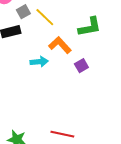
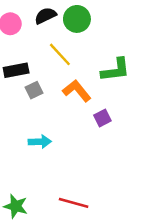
gray square: (23, 12) -> (34, 90), moved
cyan arrow: (39, 62) -> (40, 142), moved

